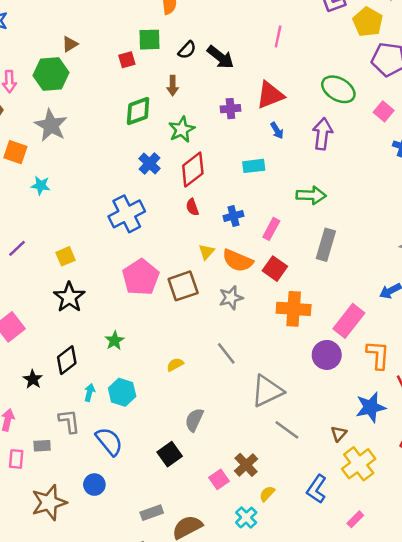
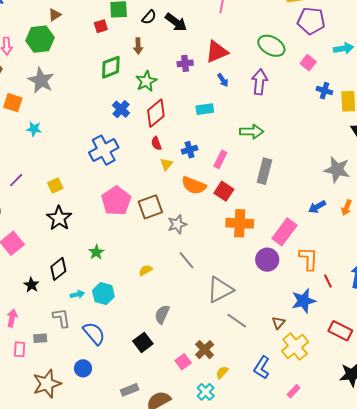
yellow triangle: (206, 252) -> (166, 164), moved
gray star: (231, 298) -> (177, 224), moved
cyan arrow: (90, 392) -> (77, 294), turned 64

